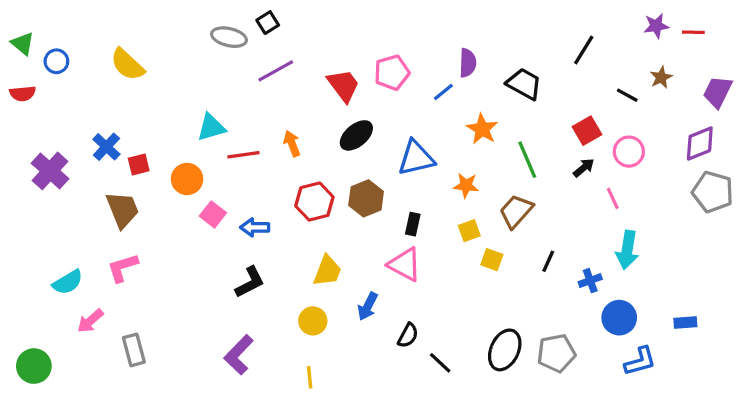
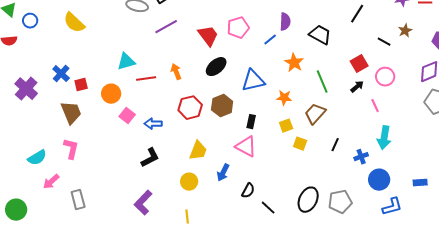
pink L-shape: (123, 268) -> (71, 149), turned 120

